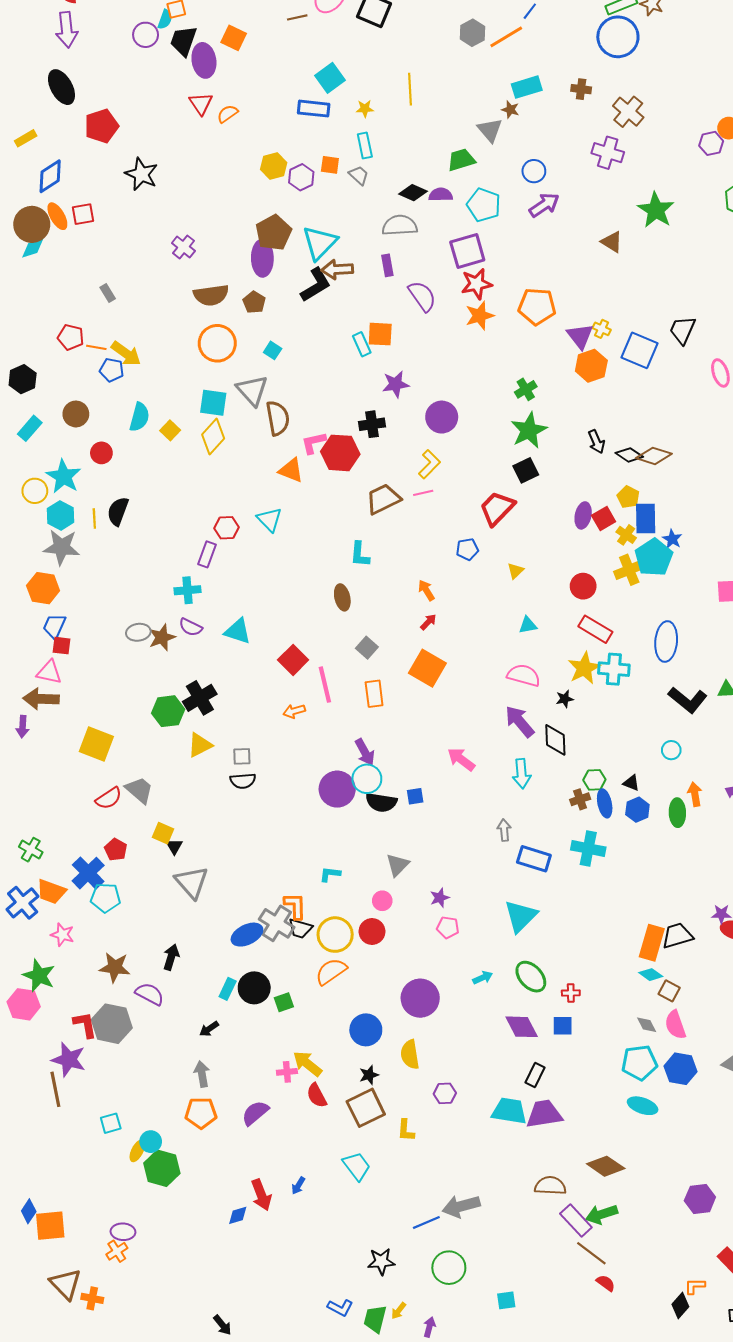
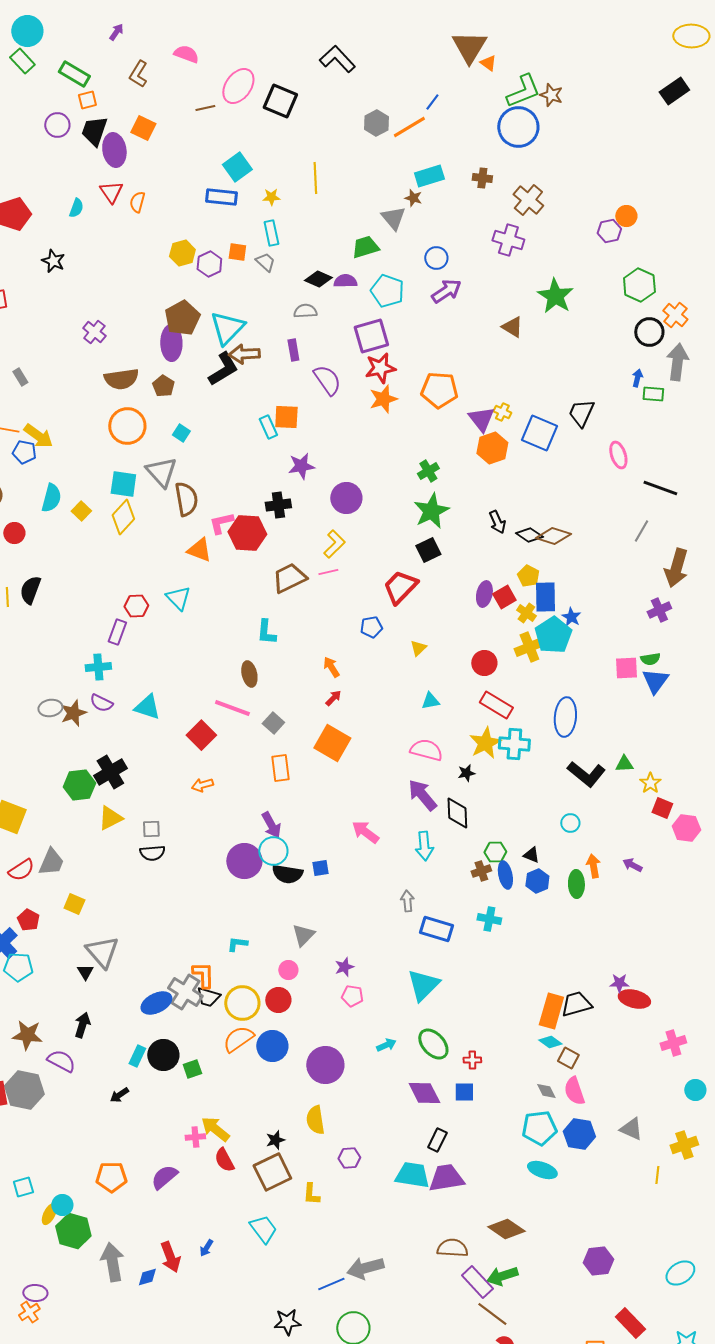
cyan semicircle: (165, 19) -> (76, 208), moved
orange semicircle: (228, 114) -> (137, 202), turned -40
black star: (141, 174) -> (53, 261), size x0.7
gray semicircle: (400, 225) -> (305, 311), size x0.7
pink line: (325, 685) -> (232, 708), moved, turned -57
gray trapezoid: (139, 790) -> (51, 862), turned 72
black triangle: (174, 846) -> (85, 972), moved
cyan cross: (588, 848) -> (489, 919), size x0.7
blue circle: (366, 1030) -> (272, 1046), moved
gray arrow: (202, 1074) -> (112, 1262), moved, size x1.5

